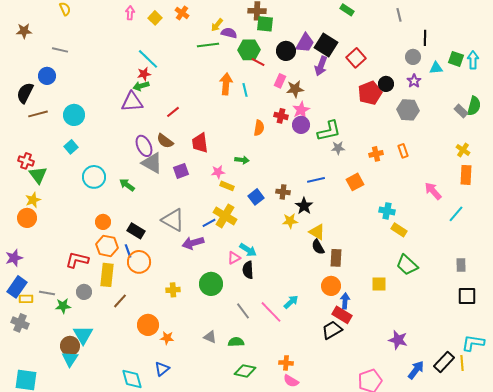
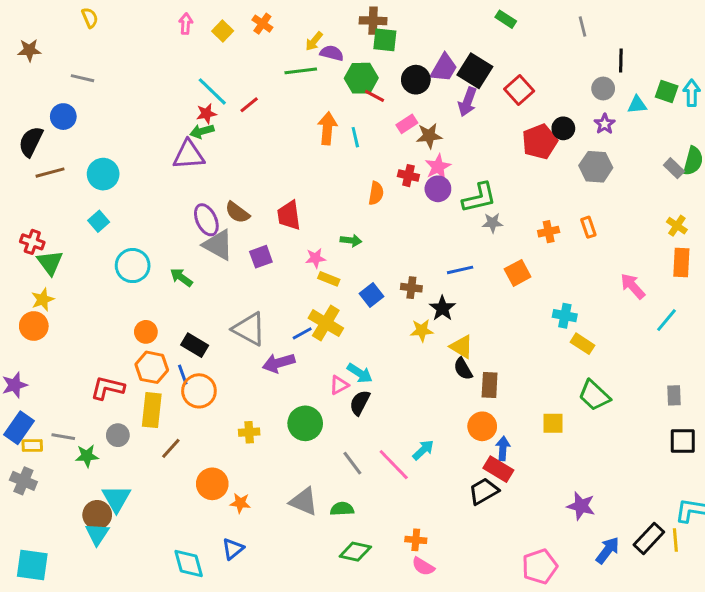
pink rectangle: (280, 81) -> (407, 124), turned 32
red line: (173, 112) -> (249, 105), moved
black semicircle: (248, 270) -> (360, 403), turned 30
gray triangle: (210, 337) -> (304, 502), size x1.5

